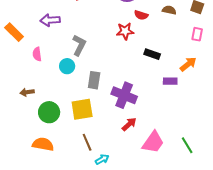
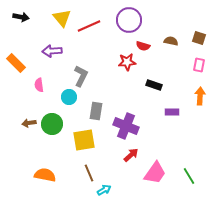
orange arrow: (188, 64) -> (200, 96), moved, turned -48
green circle: (49, 112) -> (52, 124), moved

